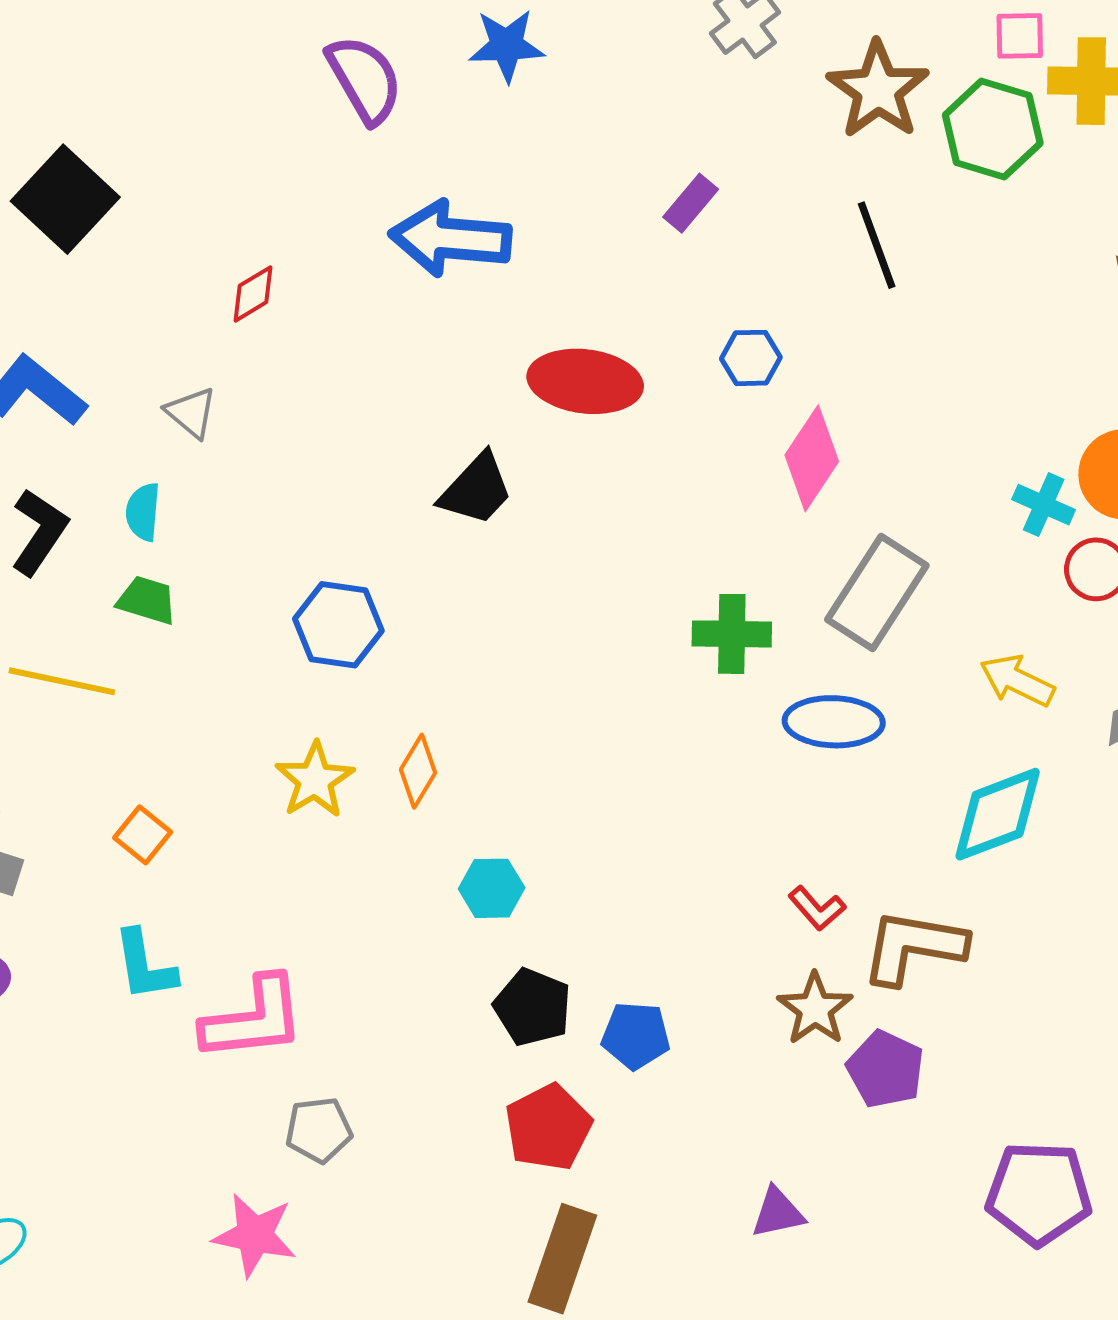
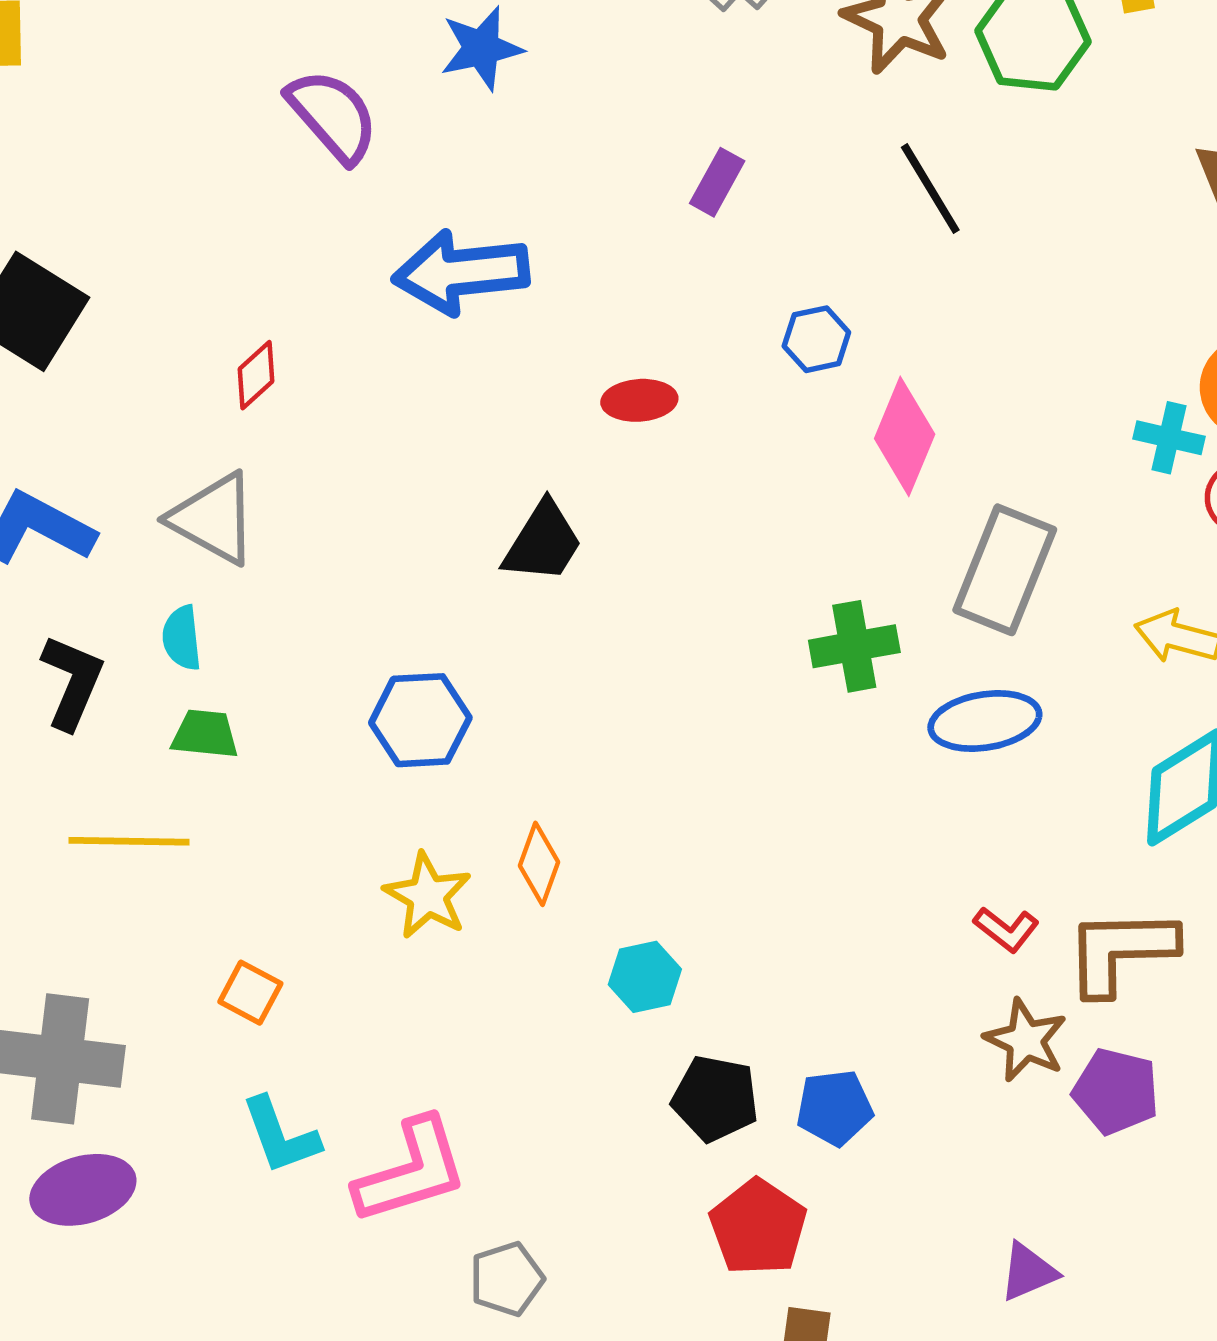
red ellipse: (585, 381) -> (639, 400), size x0.6
gray triangle: (191, 413) -> (213, 519), size x1.6

